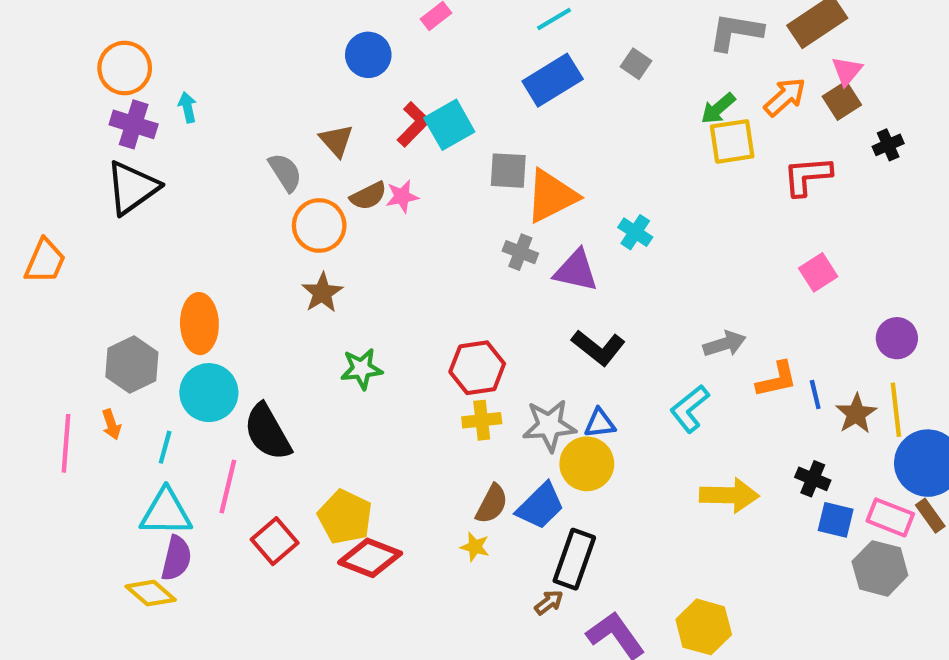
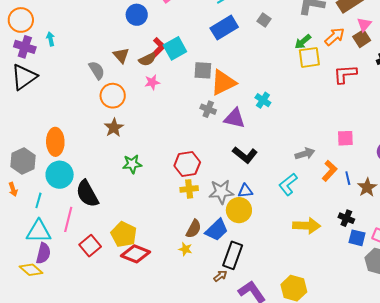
brown semicircle: (368, 196) -> (147, 59), moved
pink square: (818, 272) -> (345, 138), moved, turned 30
orange L-shape: (777, 379) -> (330, 171), turned -35

